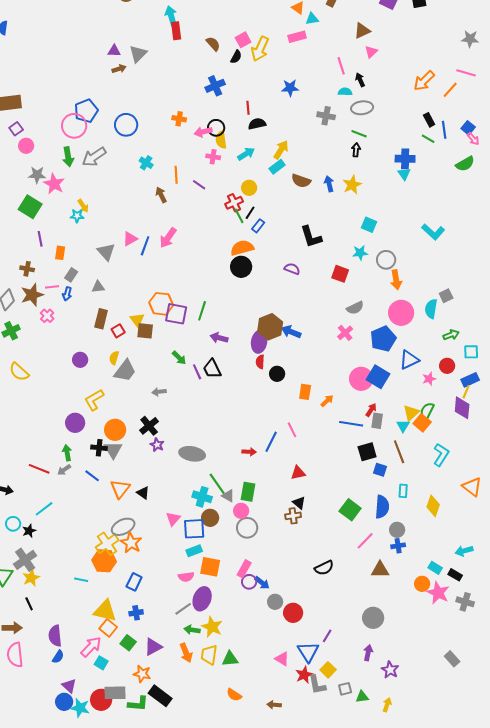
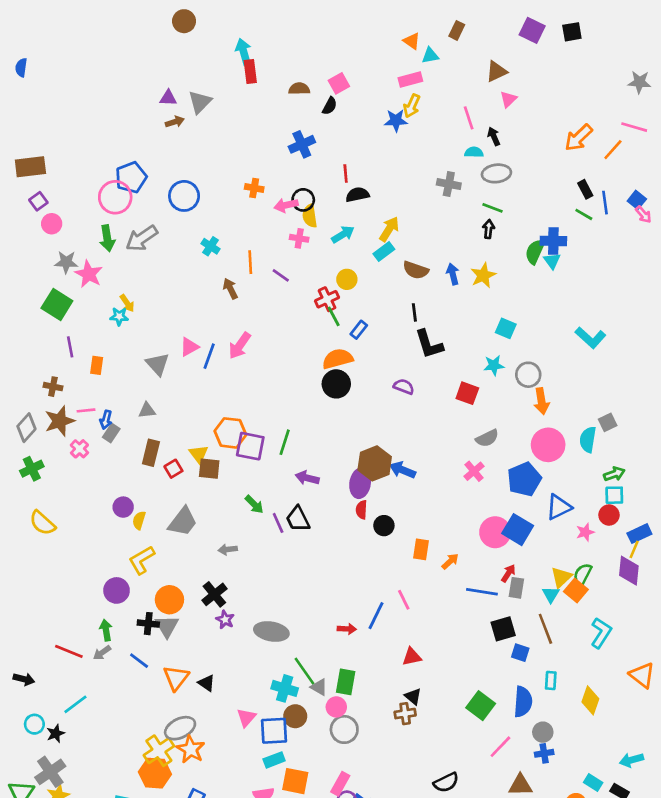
brown semicircle: (213, 44) -> (299, 89), turned -49
yellow arrow: (260, 49) -> (412, 106), moved, size x0.7
blue star: (290, 88) -> (396, 120), moved
green semicircle: (465, 164) -> (535, 252), moved, turned 144
black line: (250, 213) -> (414, 312), moved, turned -40
gray rectangle: (71, 275) -> (111, 433), moved
cyan square: (471, 352) -> (614, 495), moved
yellow semicircle: (114, 358) -> (139, 520), moved

